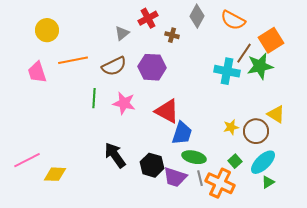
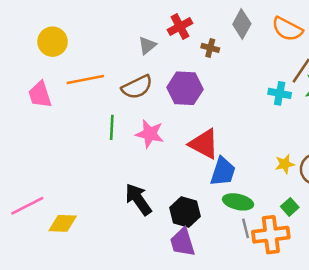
cyan cross: (227, 71) -> (280, 93), size x0.7
purple trapezoid: (175, 177) -> (182, 242), moved, turned 55
orange cross: (220, 183) -> (271, 235), turned -32

